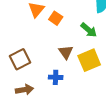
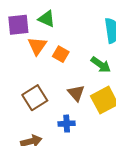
brown square: (20, 59) -> (35, 98), moved

